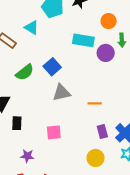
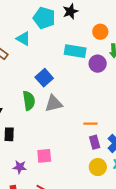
green semicircle: (25, 72) -> (29, 101), moved, turned -60
orange line: (95, 103) -> (90, 124), moved
pink square: (54, 132) -> (44, 156), moved
yellow circle: (95, 158) -> (98, 167), moved

